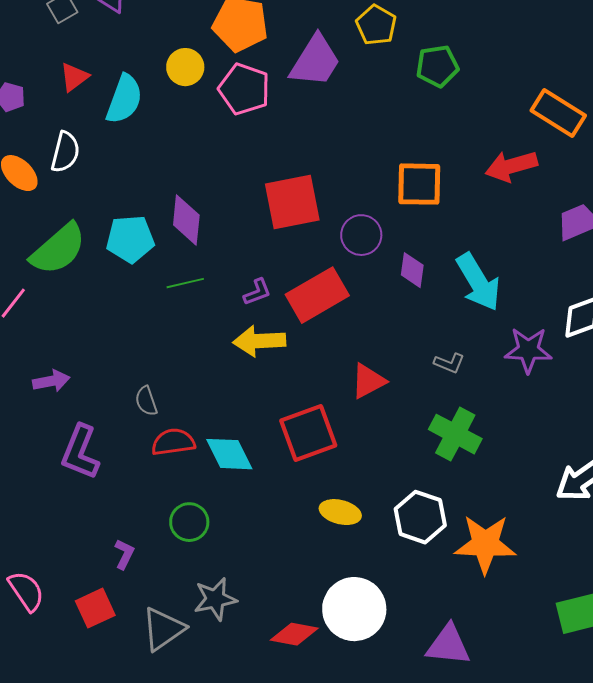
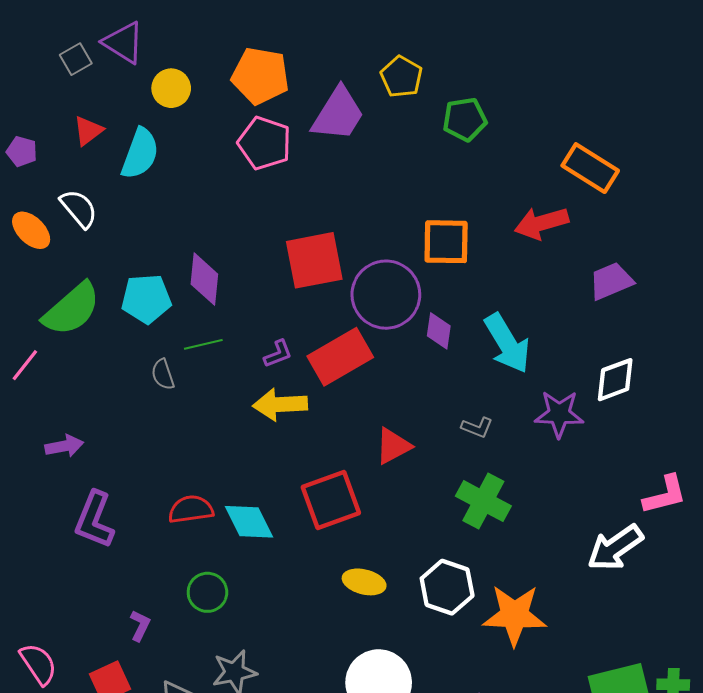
yellow circle: (185, 67) -> (171, 88), moved
white semicircle: (65, 152) -> (79, 208), turned -54
purple circle: (361, 235) -> (386, 295), size x1.6
gray semicircle: (146, 401) -> (163, 374), moved

